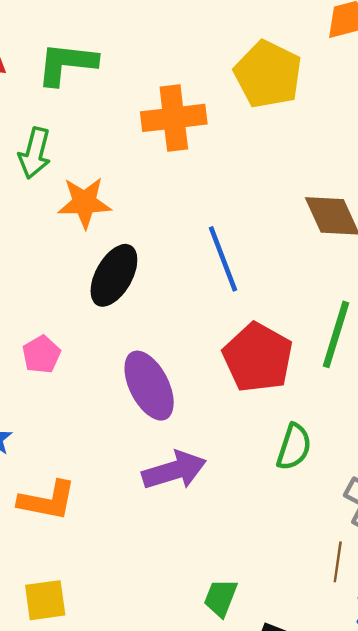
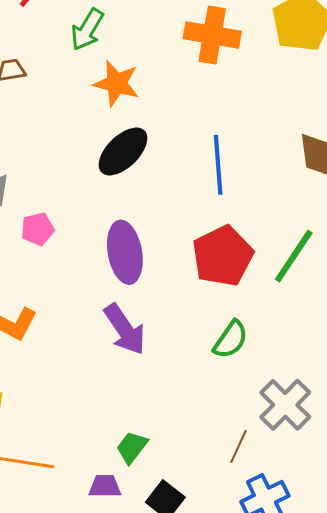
pink pentagon: (41, 354) -> (38, 229), moved
purple arrow: (174, 470) -> (125, 329), turned 56

